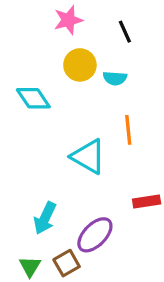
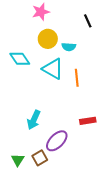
black line: (125, 32) -> (88, 21), moved
cyan triangle: (88, 157) -> (53, 69), moved
cyan arrow: (45, 218) -> (34, 120), moved

